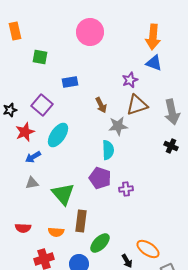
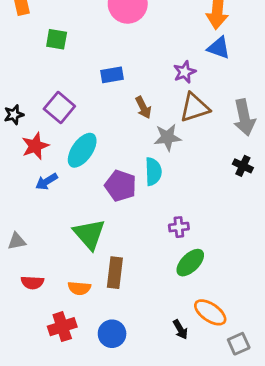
blue rectangle: (70, 82) -> (112, 75), moved
purple pentagon: (100, 178) -> (121, 186), moved
gray triangle: (32, 183) -> (17, 241), moved
green ellipse: (100, 243) -> (190, 263), moved

